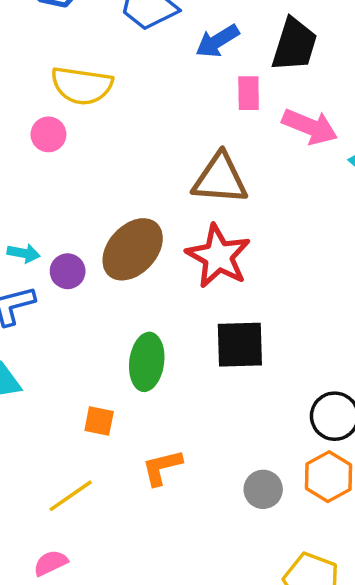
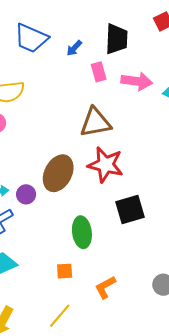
blue arrow: (217, 41) -> (74, 48), size x0.7

